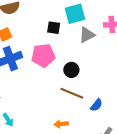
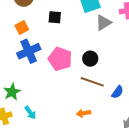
black square: (54, 28) -> (55, 17), moved
pink pentagon: (43, 55) -> (60, 59), moved, turned 30

